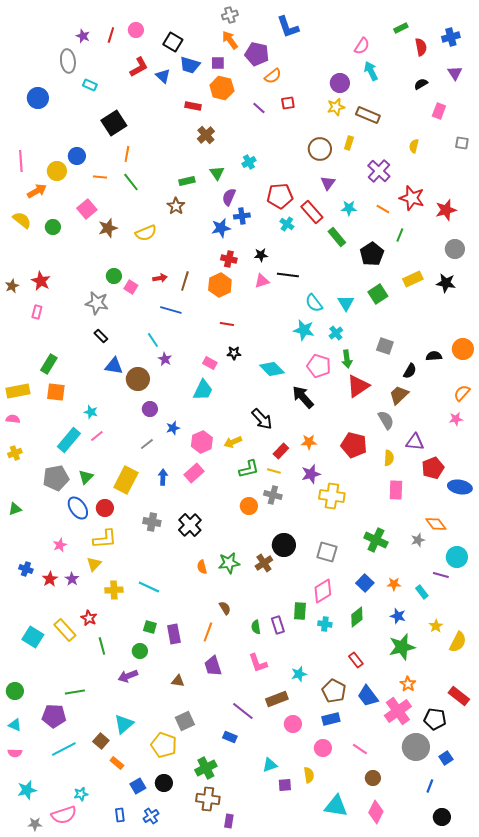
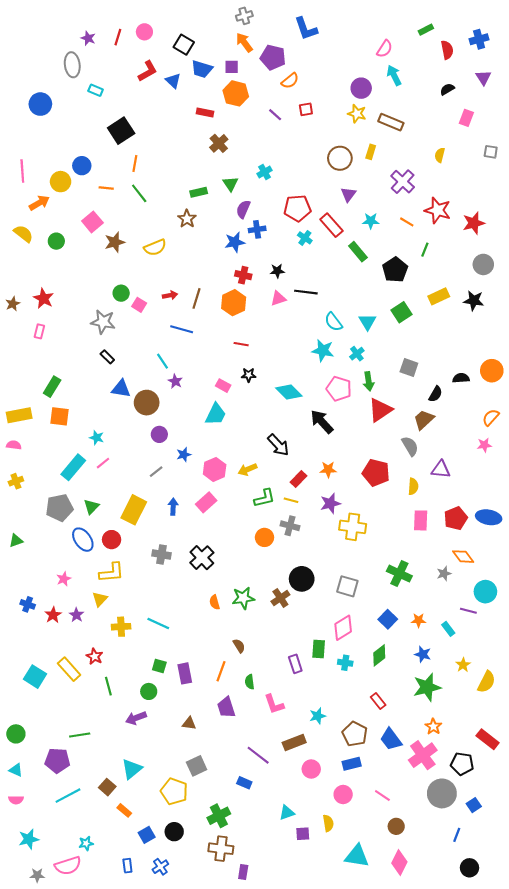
yellow star: (336, 107) -> (357, 114), turned 30
red pentagon: (433, 468) -> (456, 518), moved
green semicircle: (256, 627) -> (250, 682), moved

